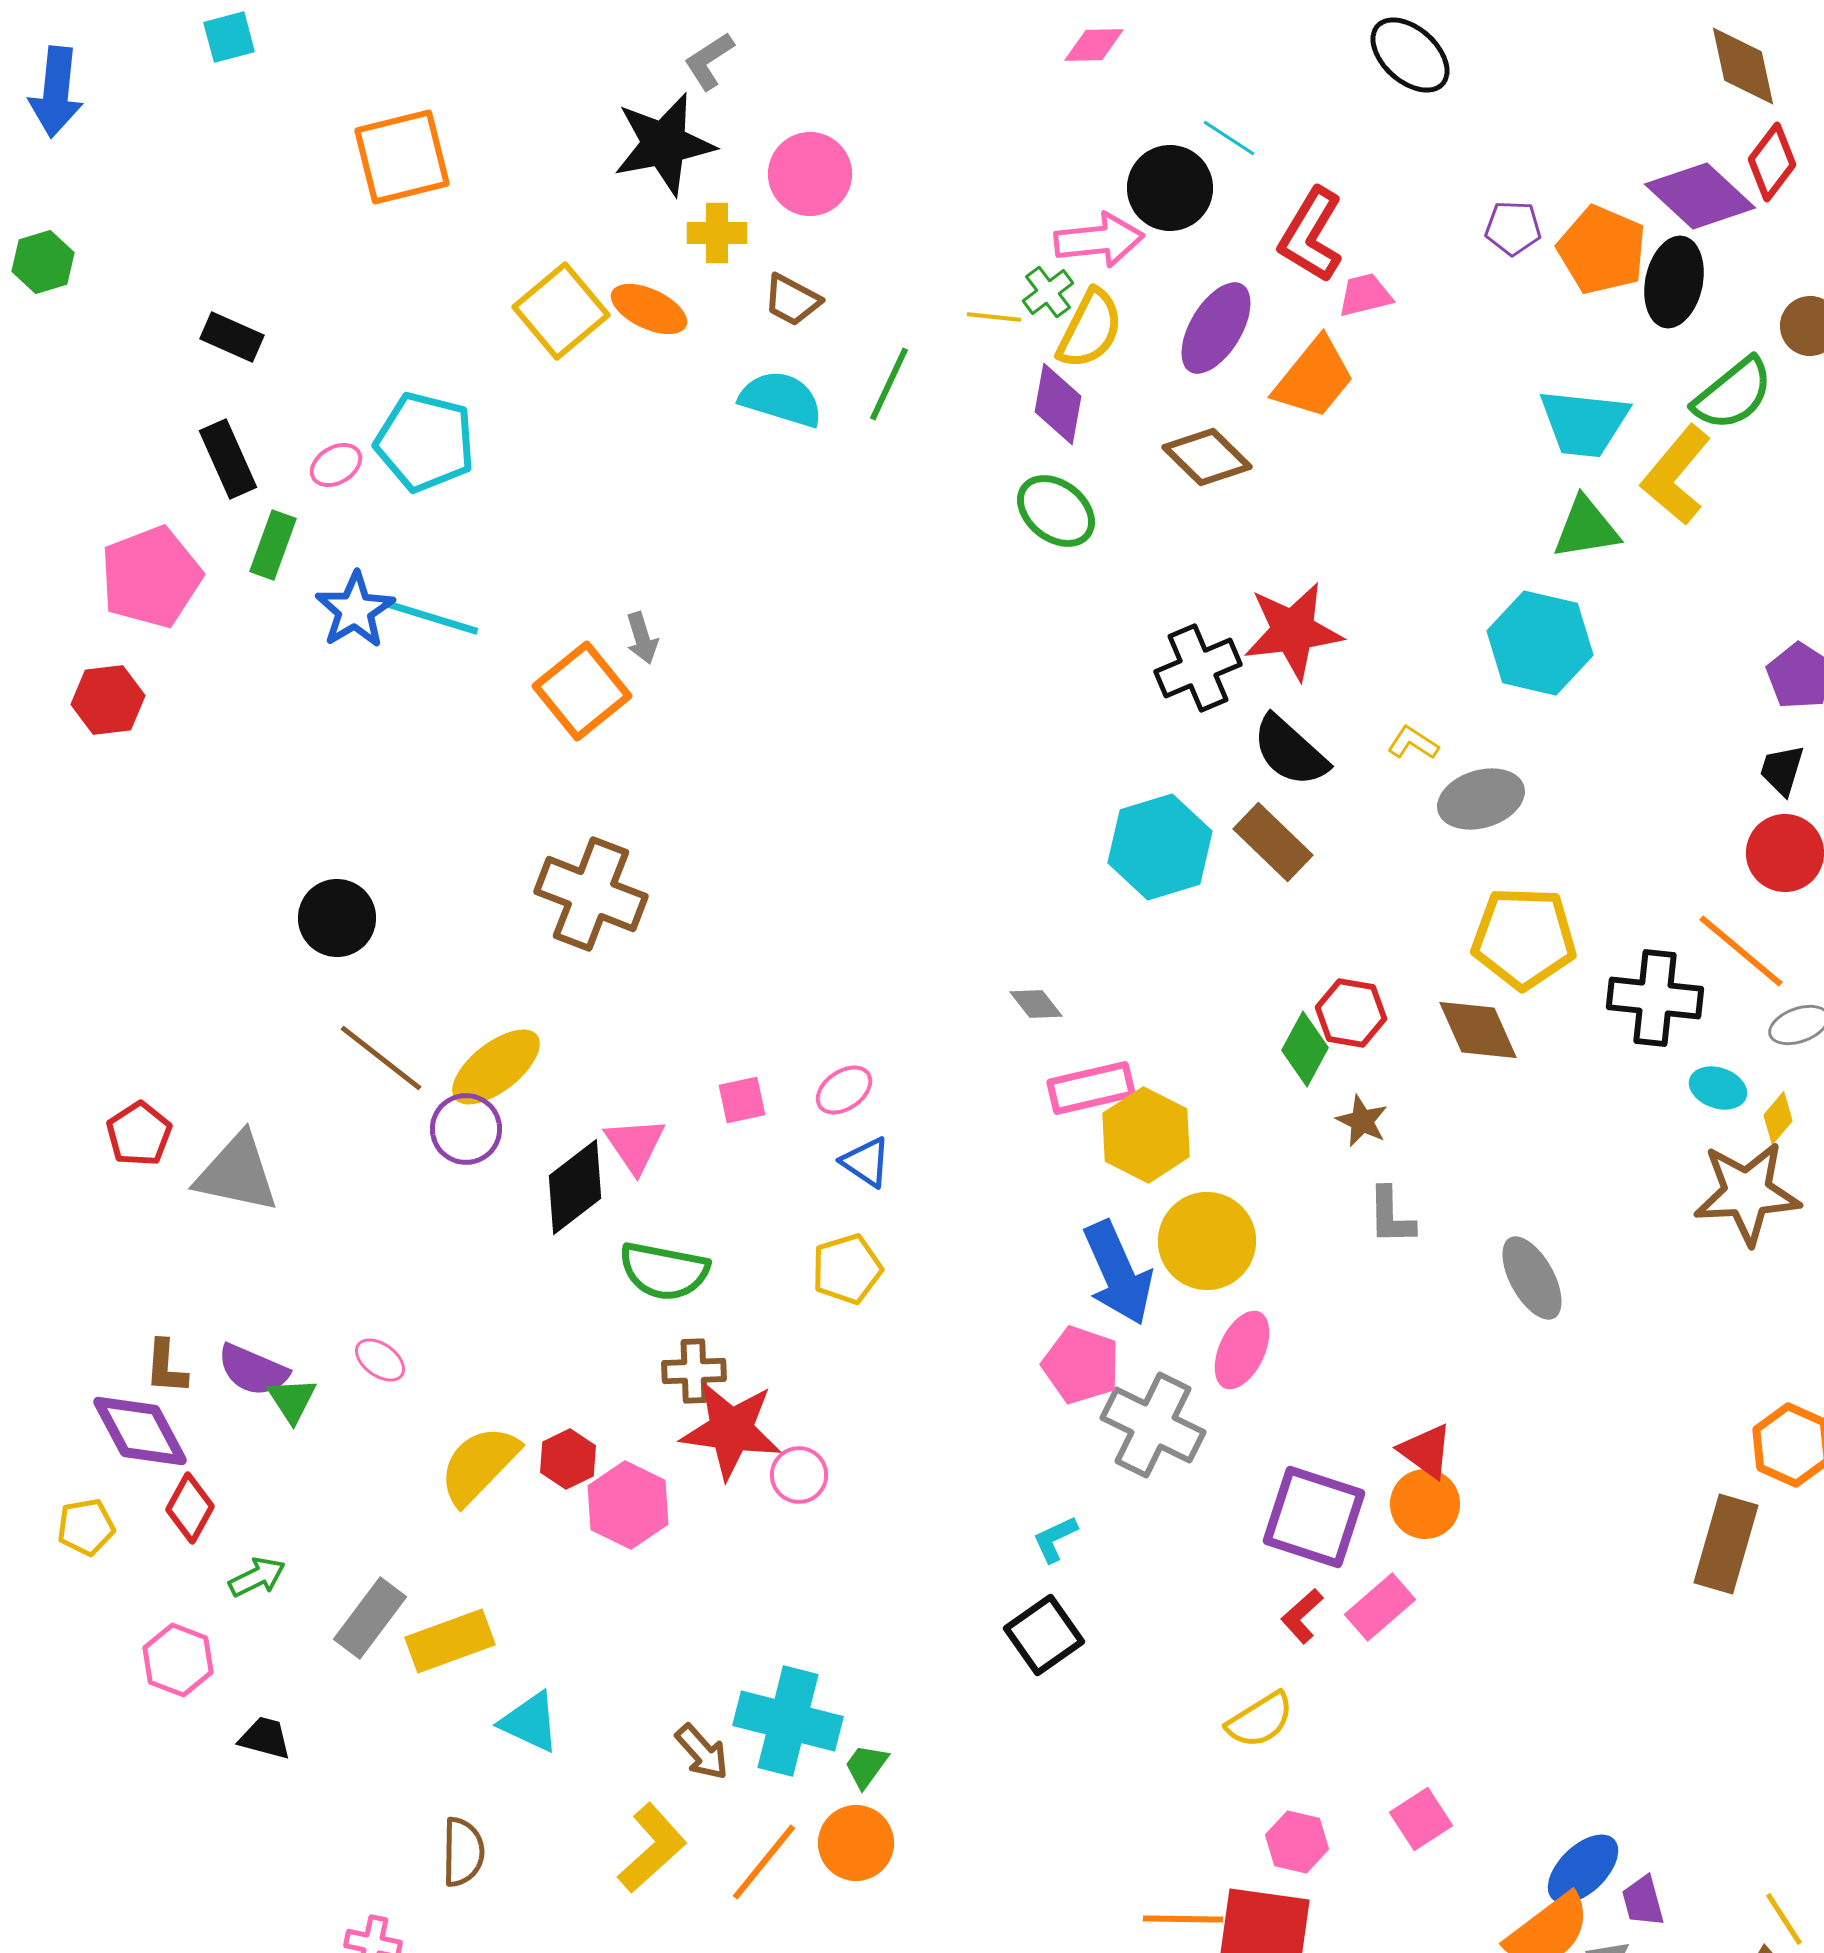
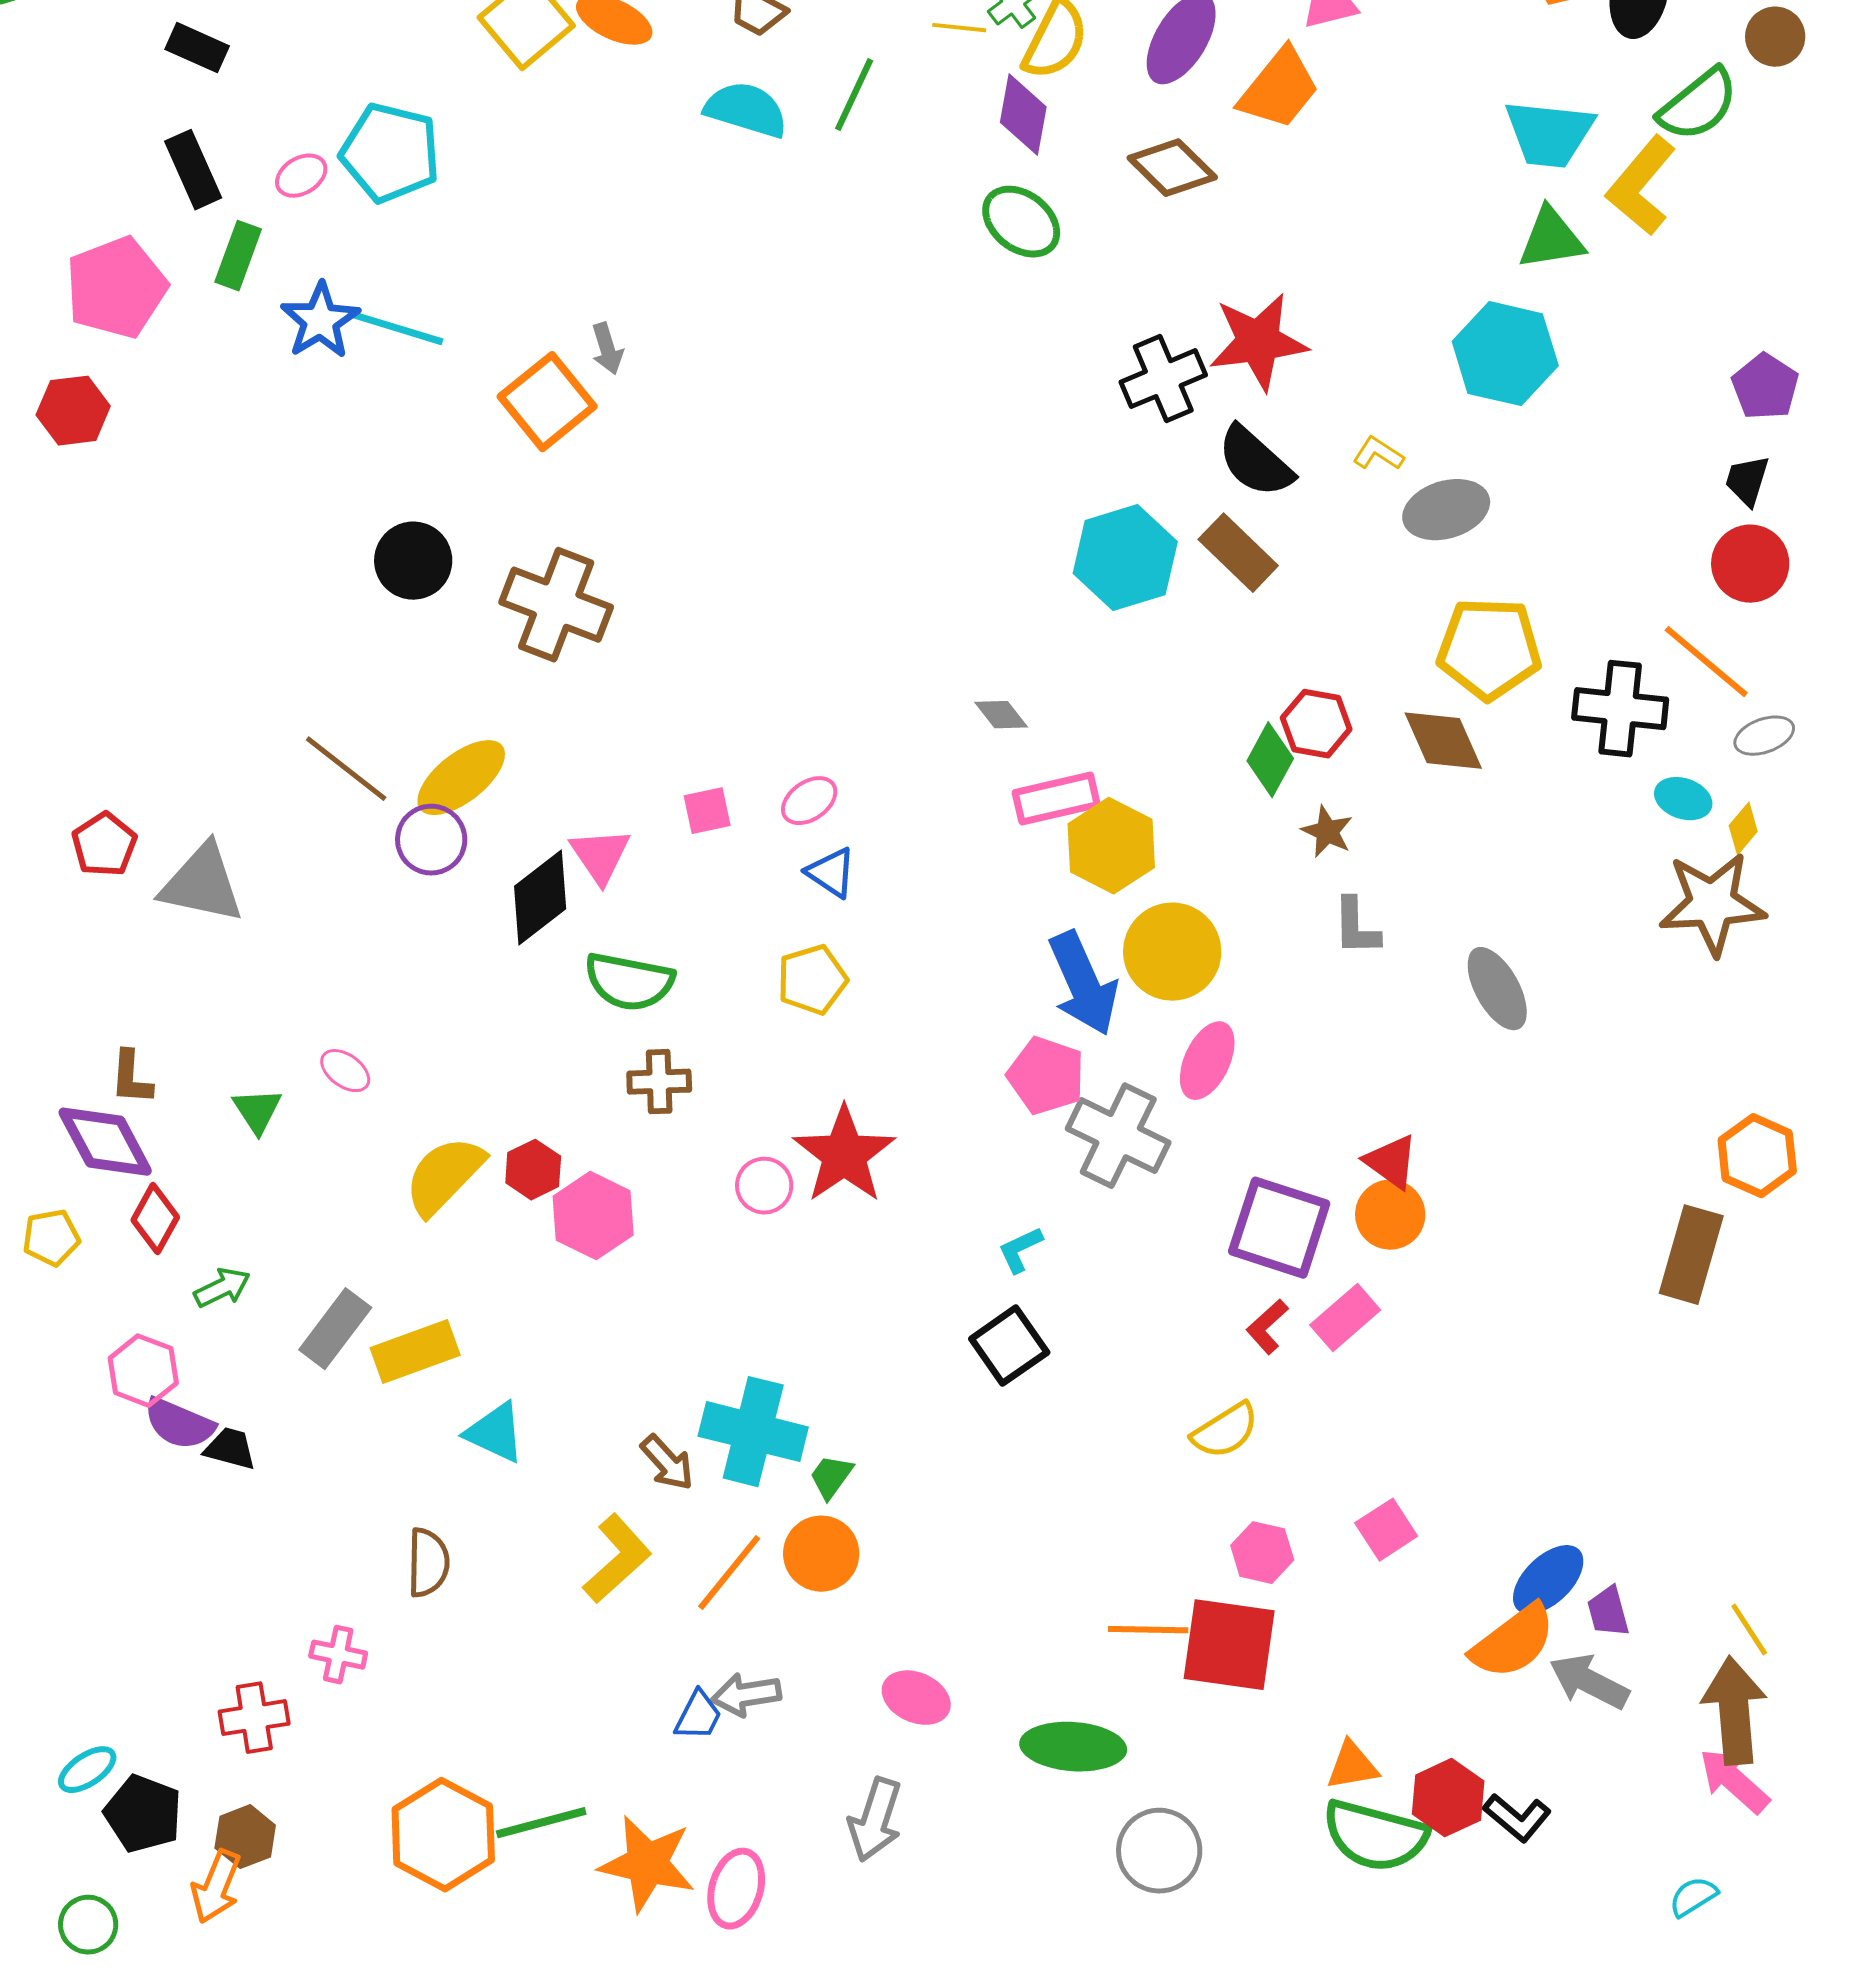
black circle: (337, 918) -> (413, 561), moved
purple semicircle: (253, 1370) -> (179, 1424), moved
red star: (731, 1430) -> (844, 1155), moved, turned 30

